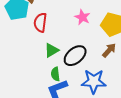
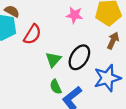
red semicircle: (40, 23) -> (32, 34), turned -138
green semicircle: (55, 74) -> (56, 87), moved

